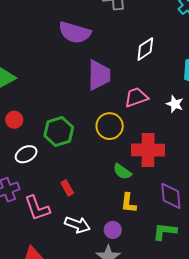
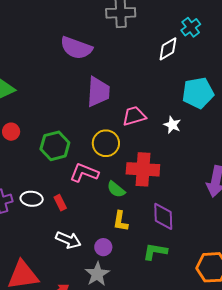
white diamond: (145, 49) -> (168, 49), moved
white ellipse: (26, 154) -> (32, 199), moved, turned 30
pink L-shape: (37, 208) -> (84, 173), moved, turned 128

